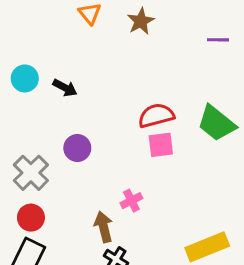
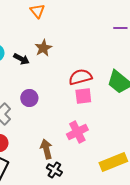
brown star: (141, 21) -> (43, 48), moved
pink cross: (131, 201) -> (77, 132), moved, size x1.5

